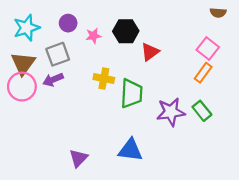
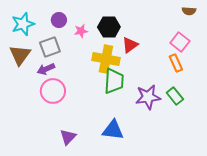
orange rectangle: (203, 73) -> (176, 63), turned -60
yellow cross: (104, 78) -> (106, 59), moved, size x1.5
pink circle: (22, 87) -> (53, 91), moved

